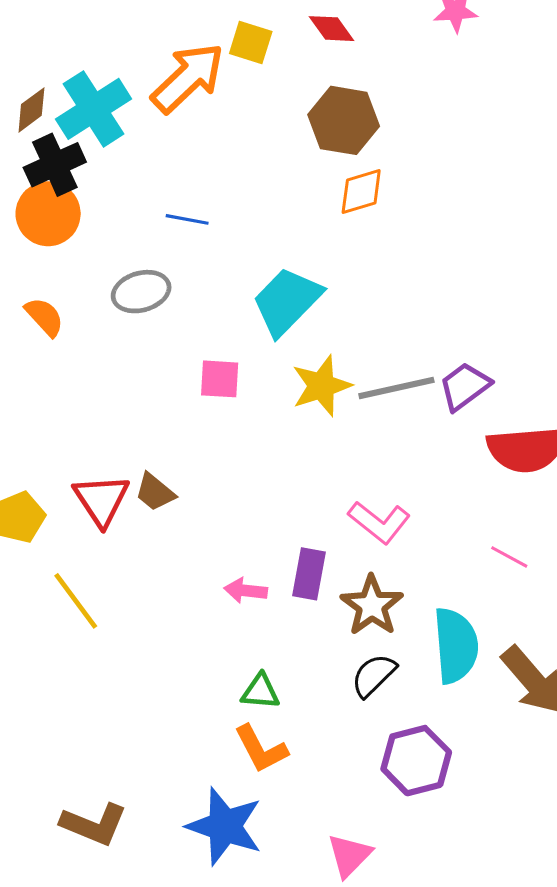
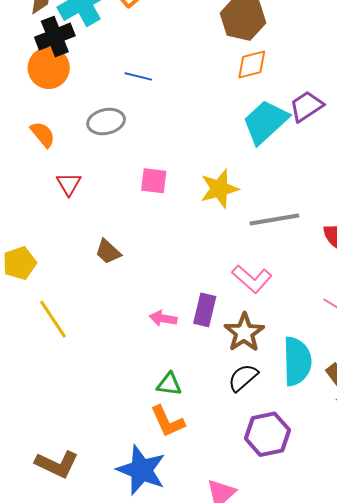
cyan trapezoid: (287, 301) -> (265, 122), moved
purple trapezoid: (465, 386) -> (306, 106), moved
gray line: (396, 388) -> (274, 219), moved
red triangle: (101, 500) -> (69, 184), moved, size x0.7

